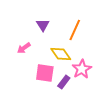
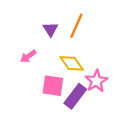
orange line: (75, 30) -> (76, 26), moved
purple rectangle: (64, 82) -> (75, 96), size x1.5

